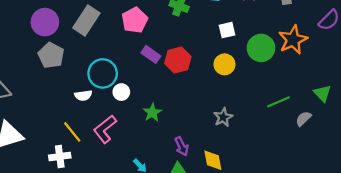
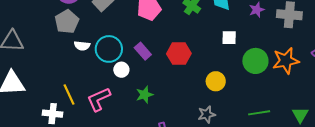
purple rectangle: (151, 54) -> (143, 51), moved
yellow circle: (225, 64) -> (216, 81), moved
white semicircle: (83, 95) -> (82, 46), moved

